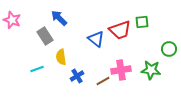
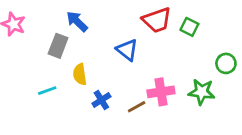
green square: (142, 22) -> (189, 27), turned 32
red trapezoid: (120, 30) -> (157, 20), moved
gray rectangle: (45, 36) -> (58, 46), turned 54

